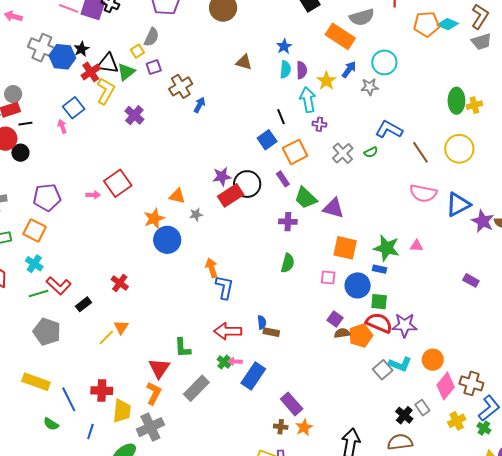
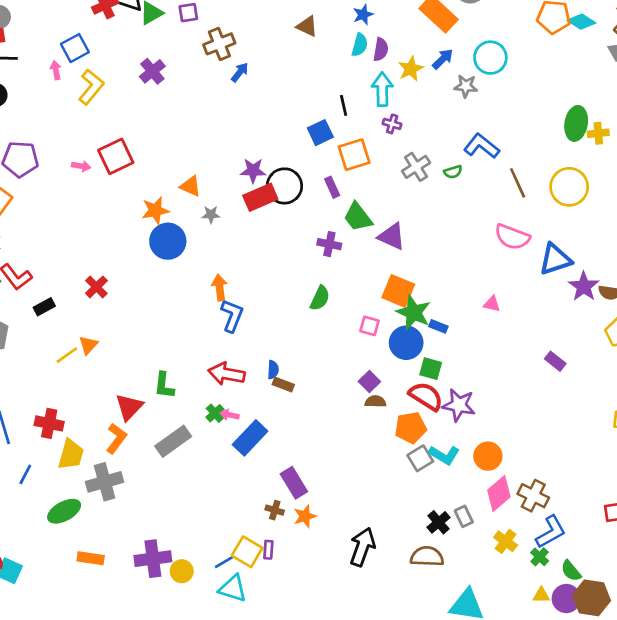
yellow L-shape: (106, 91) -> (91, 87), moved
green star: (387, 248) -> (414, 312), moved
orange pentagon: (361, 336) -> (411, 428), moved
yellow cross: (457, 421) -> (506, 541), turned -36

